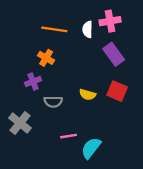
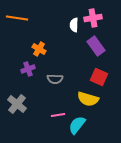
orange line: (54, 29) -> (17, 18), moved
yellow semicircle: (88, 95) -> (88, 99), moved, size x1.5
gray semicircle: (53, 102) -> (55, 79), moved

